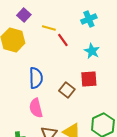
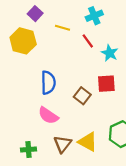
cyan cross: (89, 19) -> (94, 16), moved
red line: (63, 40) -> (88, 41), moved
pink semicircle: (36, 108) -> (48, 115), turned -42

